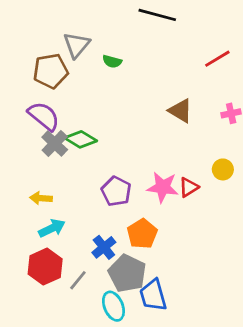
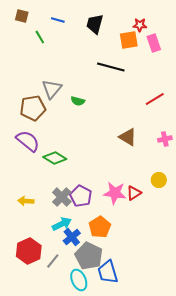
gray cross: (55, 143) -> (62, 197), moved
cyan arrow: (52, 228) -> (62, 224), moved

